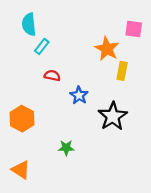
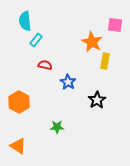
black star: (113, 116) -> (97, 100), size x0.7

